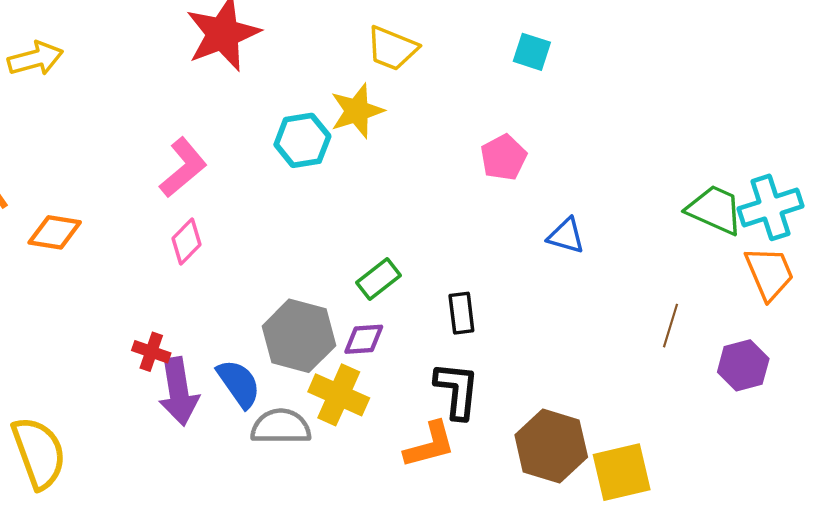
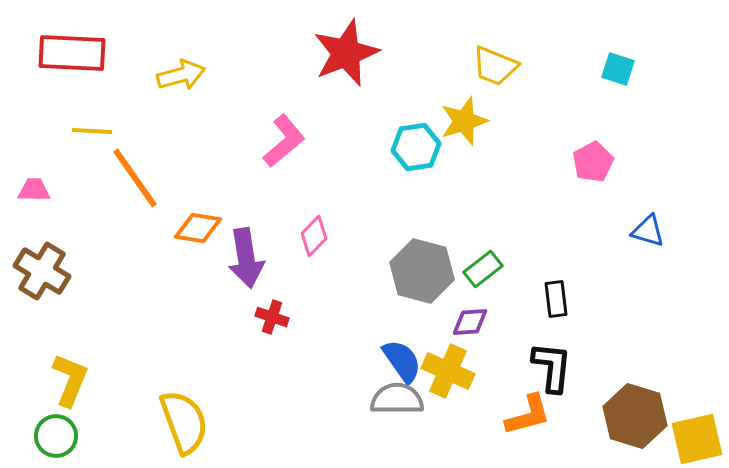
pink L-shape: (183, 168) -> (284, 141), moved
gray hexagon: (299, 336) -> (422, 271), moved
red cross: (151, 352) -> (272, 317), moved
blue semicircle: (239, 384) -> (402, 361), moved
purple arrow: (179, 391) -> (246, 258), moved

